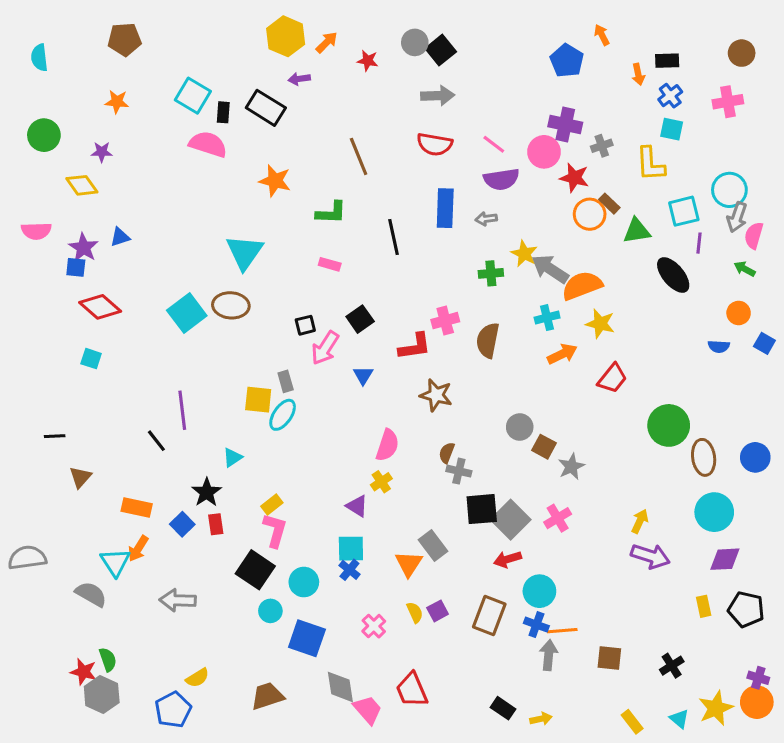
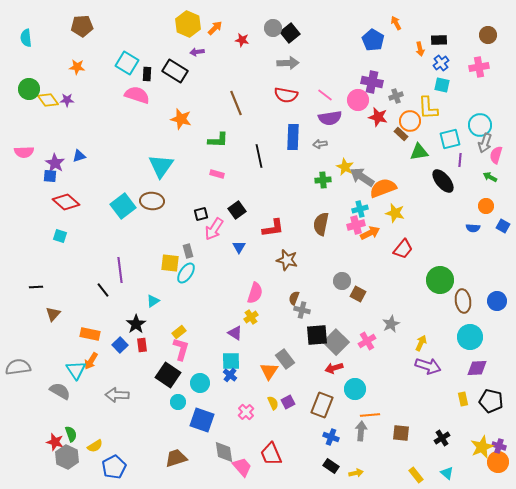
yellow diamond: (82, 185) -> (48, 100), moved
orange circle: (590, 214) -> (410, 121), moved
pink cross: (445, 321) -> (356, 225), moved
gray star: (571, 466) -> (391, 324), moved
blue cross: (536, 625) -> (331, 437), moved
yellow semicircle: (197, 678) -> (95, 446), moved
yellow star: (716, 708) -> (482, 447), moved

